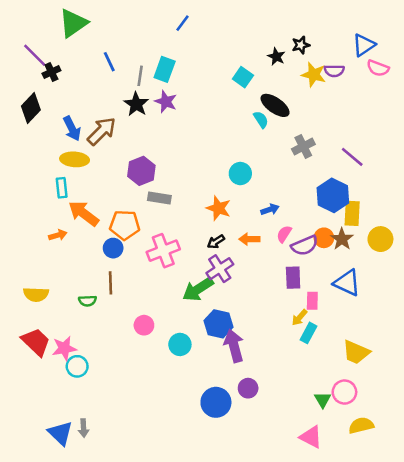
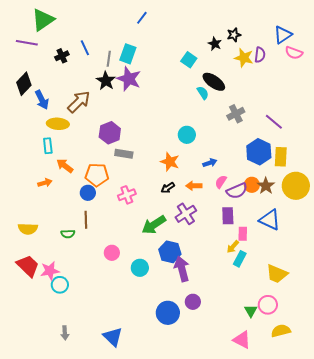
green triangle: (73, 23) -> (43, 20), moved
purple line: (35, 55) -> (27, 43), turned -35
purple semicircle: (334, 71) -> (260, 55), turned -84
black cross: (51, 72) -> (62, 56), moved
purple star: (166, 102) -> (129, 79), size x1.4
blue arrow: (72, 129) -> (42, 100), moved
orange arrow: (84, 213) -> (65, 166), size x0.7
yellow rectangle: (352, 213) -> (281, 157), moved
yellow circle: (380, 239) -> (296, 186), size x1.4
pink cross: (163, 251) -> (127, 195), size x0.7
purple cross: (220, 269) -> (186, 214), moved
blue triangle: (60, 433) -> (113, 337), moved

